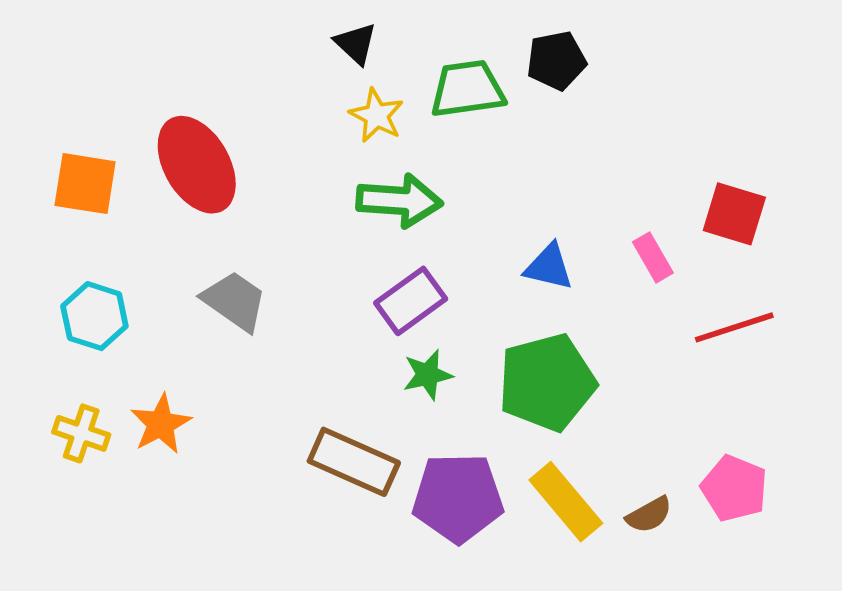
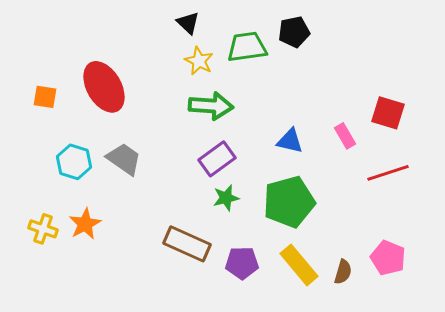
orange square: (85, 184) -> (45, 97), size x0.7
cyan hexagon: (94, 316) -> (74, 162), moved
purple pentagon: (458, 498) -> (242, 263), size x0.7
brown semicircle: (649, 515) -> (343, 272), turned -45

